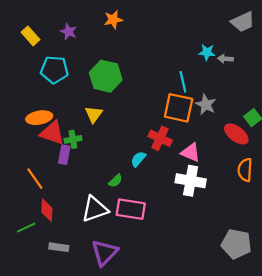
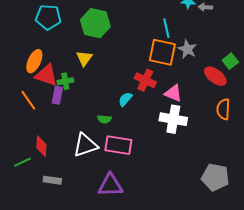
orange ellipse: (39, 118) -> (34, 61), turned -55
orange line: (35, 179) -> (28, 100), moved
green semicircle: (115, 181) -> (104, 119), turned 48
purple triangle: (105, 253) -> (110, 185), moved, turned 44

